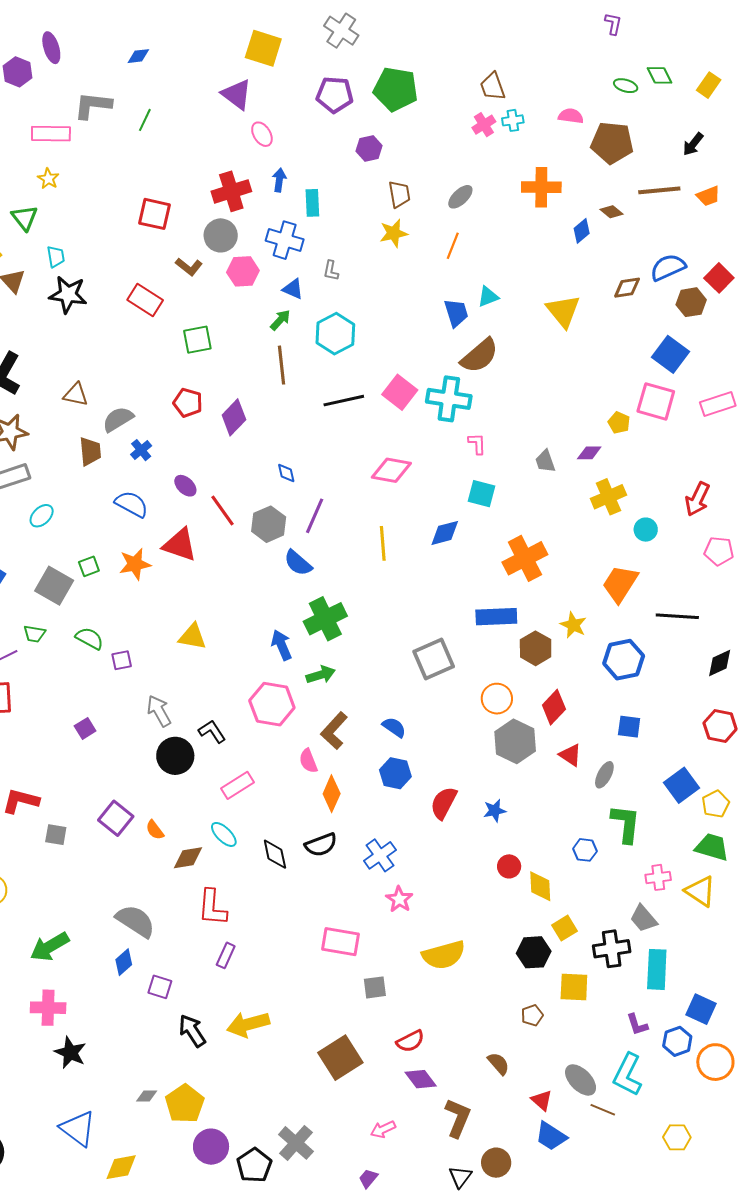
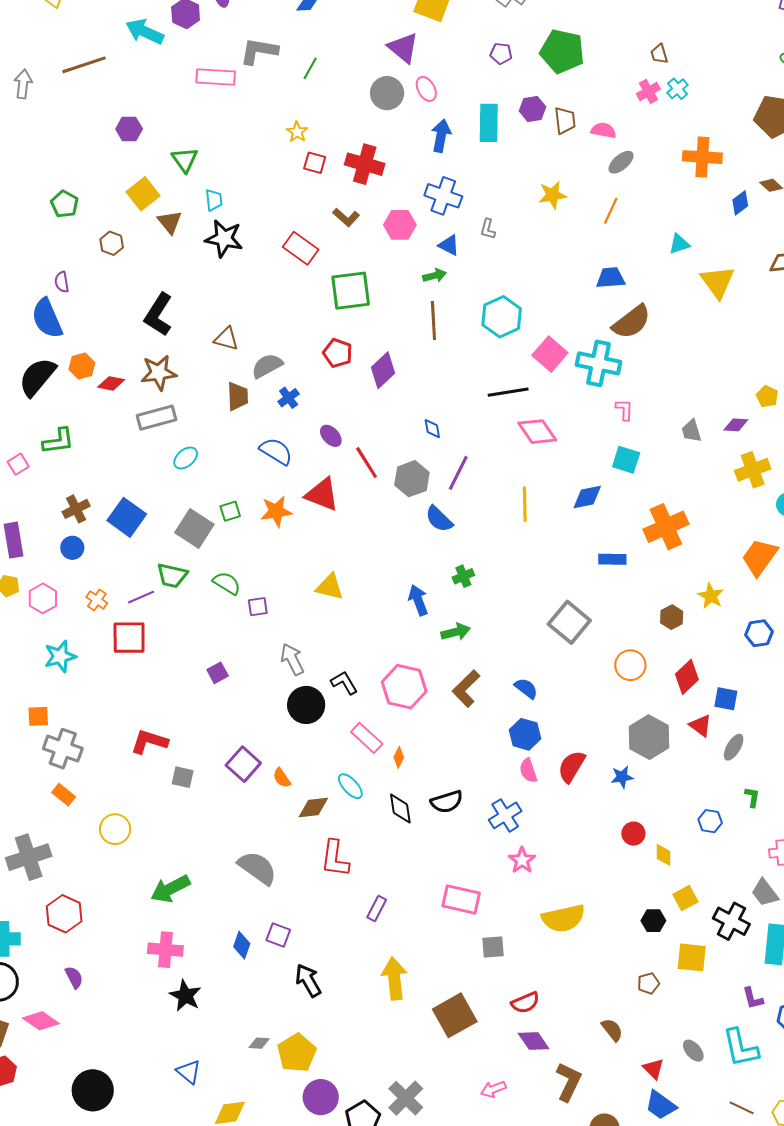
brown trapezoid: (493, 87) -> (659, 54), size x0.7
purple pentagon: (335, 95) -> (501, 53), size x0.6
pink semicircle: (571, 116) -> (604, 130), moved
cyan cross: (513, 120) -> (678, 89), turned -35
yellow star: (48, 179) -> (297, 132), moved
blue arrow: (279, 180) -> (441, 136), size x1.4
red cross: (231, 191) -> (365, 164), moved, turned 30
brown trapezoid: (399, 194) -> (565, 121), moved
cyan rectangle: (312, 203) -> (489, 123), moved, size x1.4
red square: (154, 214) -> (315, 163), size x0.7
gray circle: (221, 235) -> (387, 93), moved
cyan triangle: (488, 297) -> (679, 244), moved
blue trapezoid: (456, 313) -> (611, 278), turned -80
green arrow: (280, 320) -> (434, 276), turned 30
cyan hexagon: (335, 334) -> (502, 317), moved
green square: (197, 340) -> (351, 291), size x1.4
black line: (344, 401) -> (508, 392), moved
pink diamond: (391, 470) -> (537, 432), turned 42
blue rectangle: (496, 617) -> (612, 559), moved, size x0.7
green cross: (325, 619) -> (463, 576), size x0.5
green trapezoid: (34, 634) -> (172, 576), size x1.4
brown hexagon: (536, 648) -> (672, 617), size x0.7
gray square: (434, 659) -> (569, 622), turned -30
blue hexagon: (624, 660) -> (759, 633), size x0.7
pink hexagon: (272, 704) -> (404, 687), moved
blue square: (629, 727) -> (726, 699), moved
gray hexagon: (515, 741) -> (649, 737), moved
pink semicircle: (308, 761) -> (528, 771), moved
pink rectangle: (237, 785) -> (367, 738), turned 72
orange diamond: (332, 794) -> (399, 757), moved, size x0.6
green L-shape: (626, 824) -> (752, 797), size x0.5
yellow diamond: (540, 886) -> (663, 855), size x0.7
black cross: (612, 949) -> (731, 921), turned 33
black hexagon: (534, 952) -> (653, 921), size x0.7
purple rectangle: (226, 955) -> (377, 909), moved
blue diamond: (124, 962) -> (242, 945), moved, turned -32
yellow arrow: (248, 1024) -> (394, 978), moved, turned 96
cyan L-shape: (628, 1075) -> (740, 1048), turned -42
gray ellipse: (581, 1080) -> (693, 1051), size x0.7
brown line: (603, 1110) -> (742, 1108), moved
blue triangle: (78, 1128) -> (189, 1072), size x0.7

